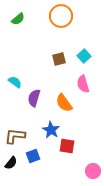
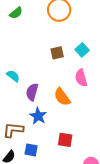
blue star: (51, 130) -> (38, 116), moved
blue square: (33, 156) -> (31, 150), turned 32

